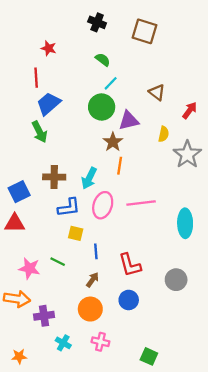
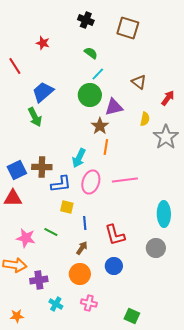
red line: (36, 78) -> (15, 66), moved, turned -30
brown cross: (54, 177) -> (42, 167), moved
cyan ellipse: (185, 223) -> (164, 214), moved

